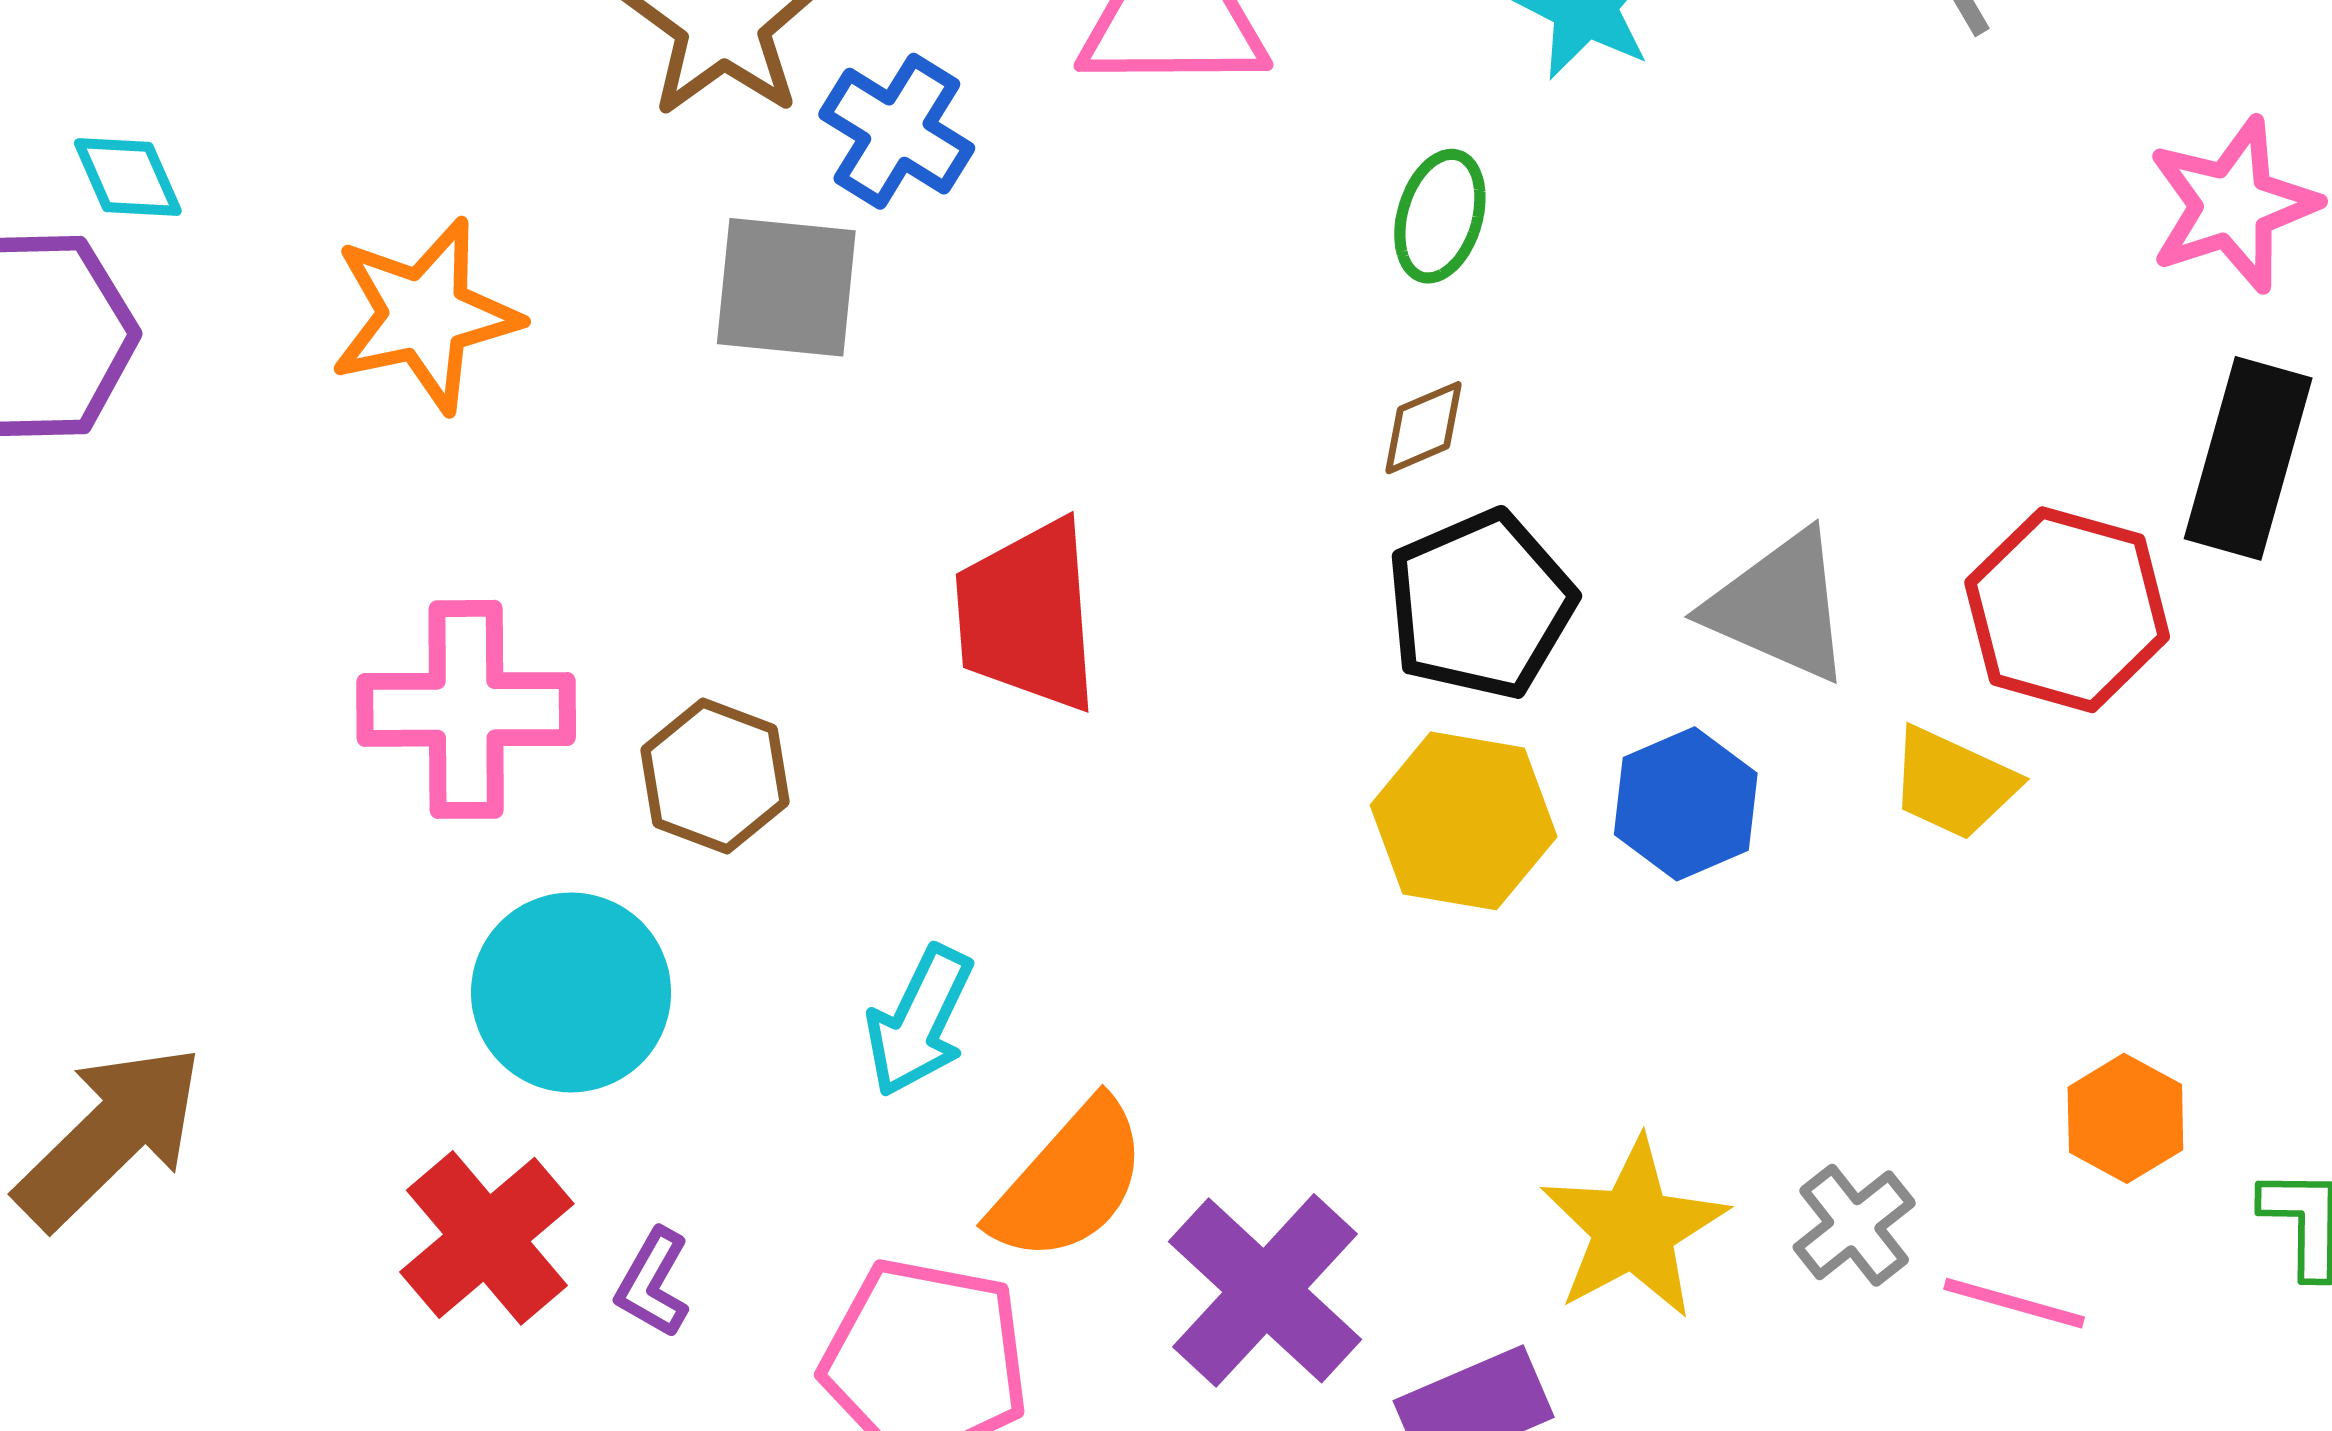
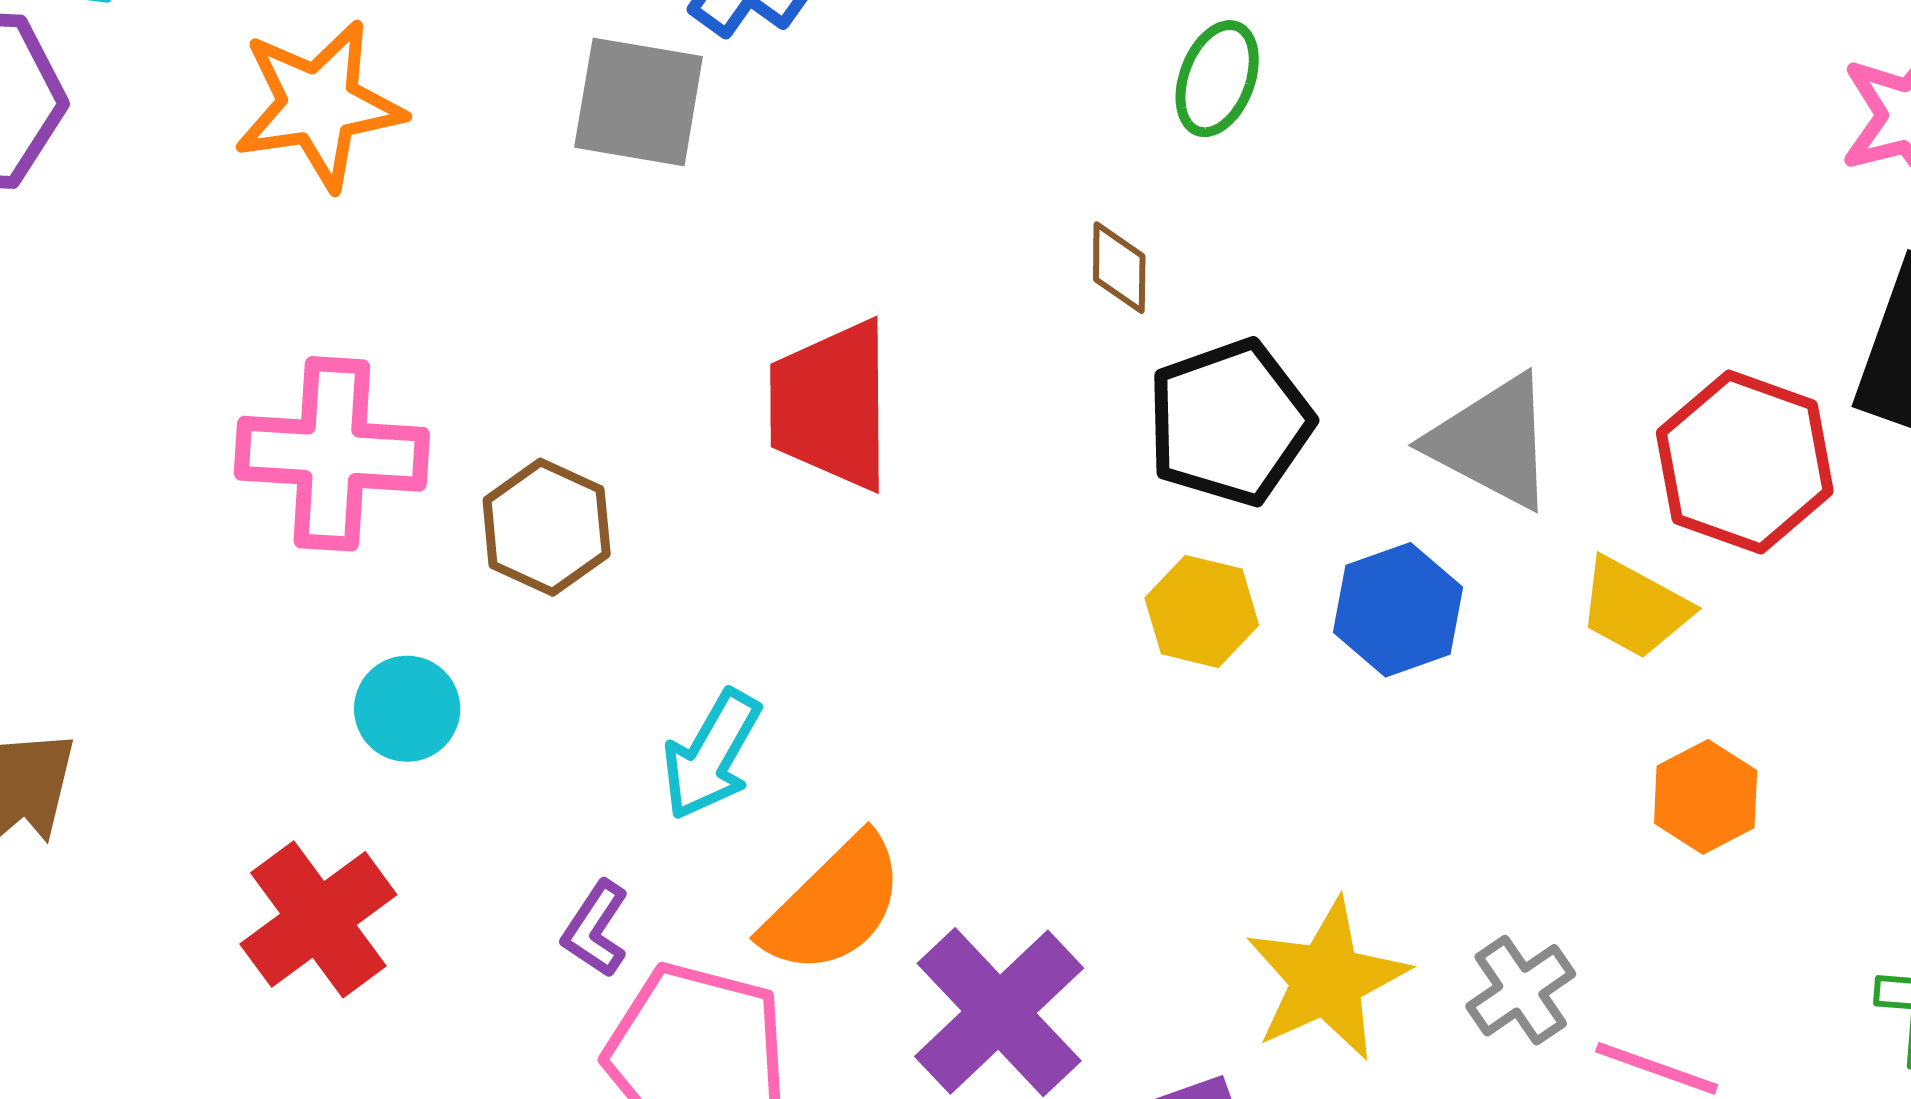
brown diamond: (1424, 428) -> (1119, 268), moved, turned -70
yellow hexagon: (1464, 821) -> (1202, 611), size x0.7
cyan circle: (571, 992) -> (407, 709), size x0.6
orange hexagon: (2125, 1118) -> (1706, 797), moved
purple L-shape: (653, 1283) -> (595, 929), moved

